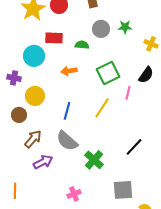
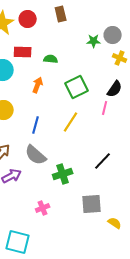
gray circle: (101, 29) -> (113, 35), moved
orange arrow: (69, 71) -> (38, 85), turned 119
pink line: (128, 93) -> (105, 108), moved
green cross: (94, 160) -> (63, 174), turned 30

